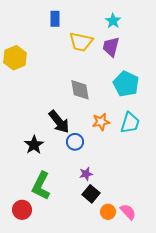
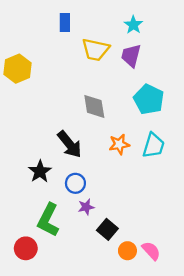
blue circle: (75, 142) -> (75, 183), moved
purple star: (86, 174) -> (86, 207), moved

